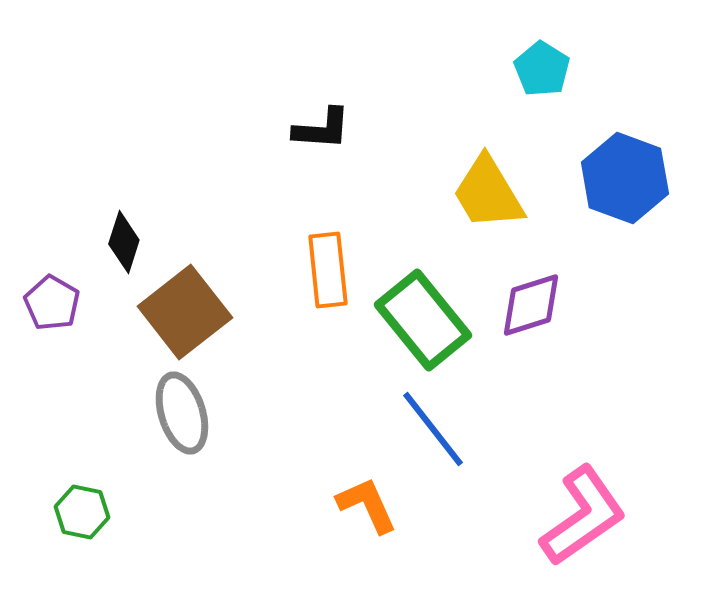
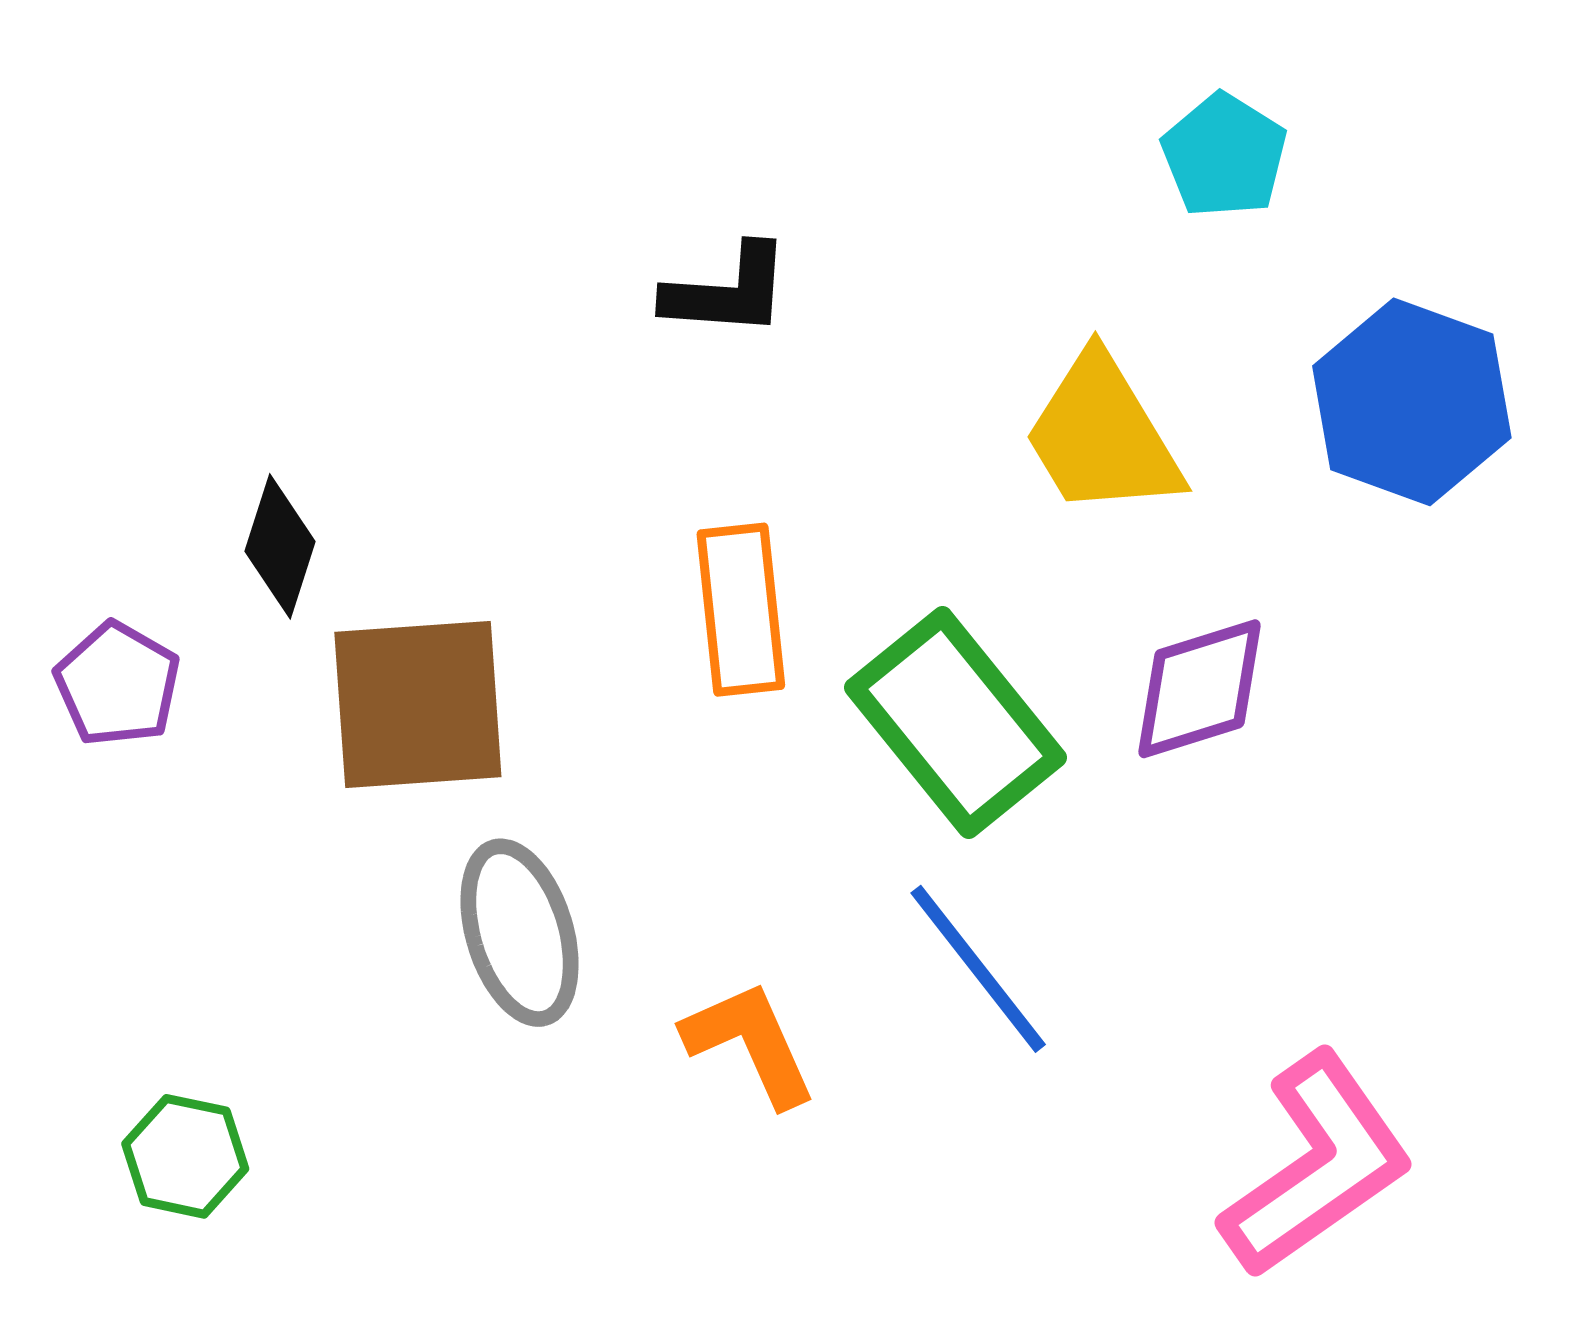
brown square: (185, 312) -> (418, 705), turned 34
gray ellipse: (182, 413) -> (520, 933), moved
orange L-shape: (367, 505) -> (750, 1043), moved

